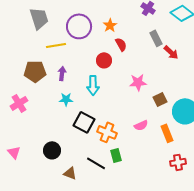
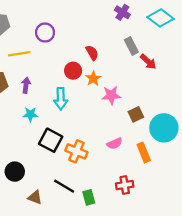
orange star: (110, 25) -> (93, 78), moved
purple circle: (79, 26) -> (45, 33), size x0.7
green rectangle: (116, 155) -> (89, 197), moved
red cross: (178, 162) -> (125, 185), moved

